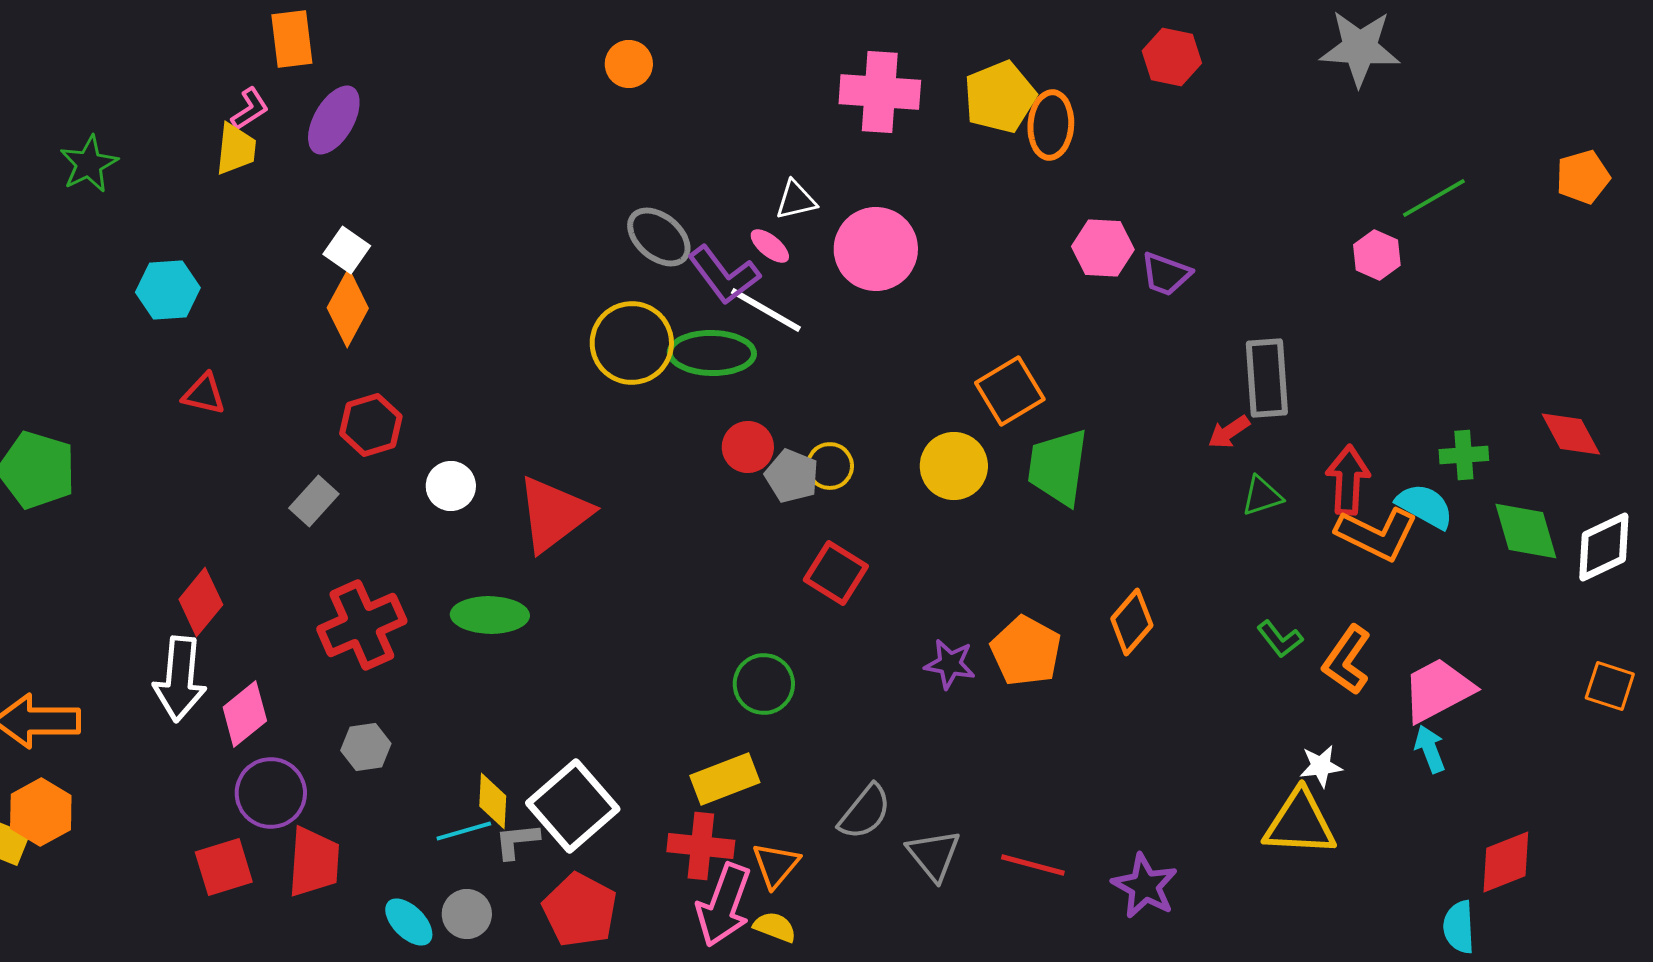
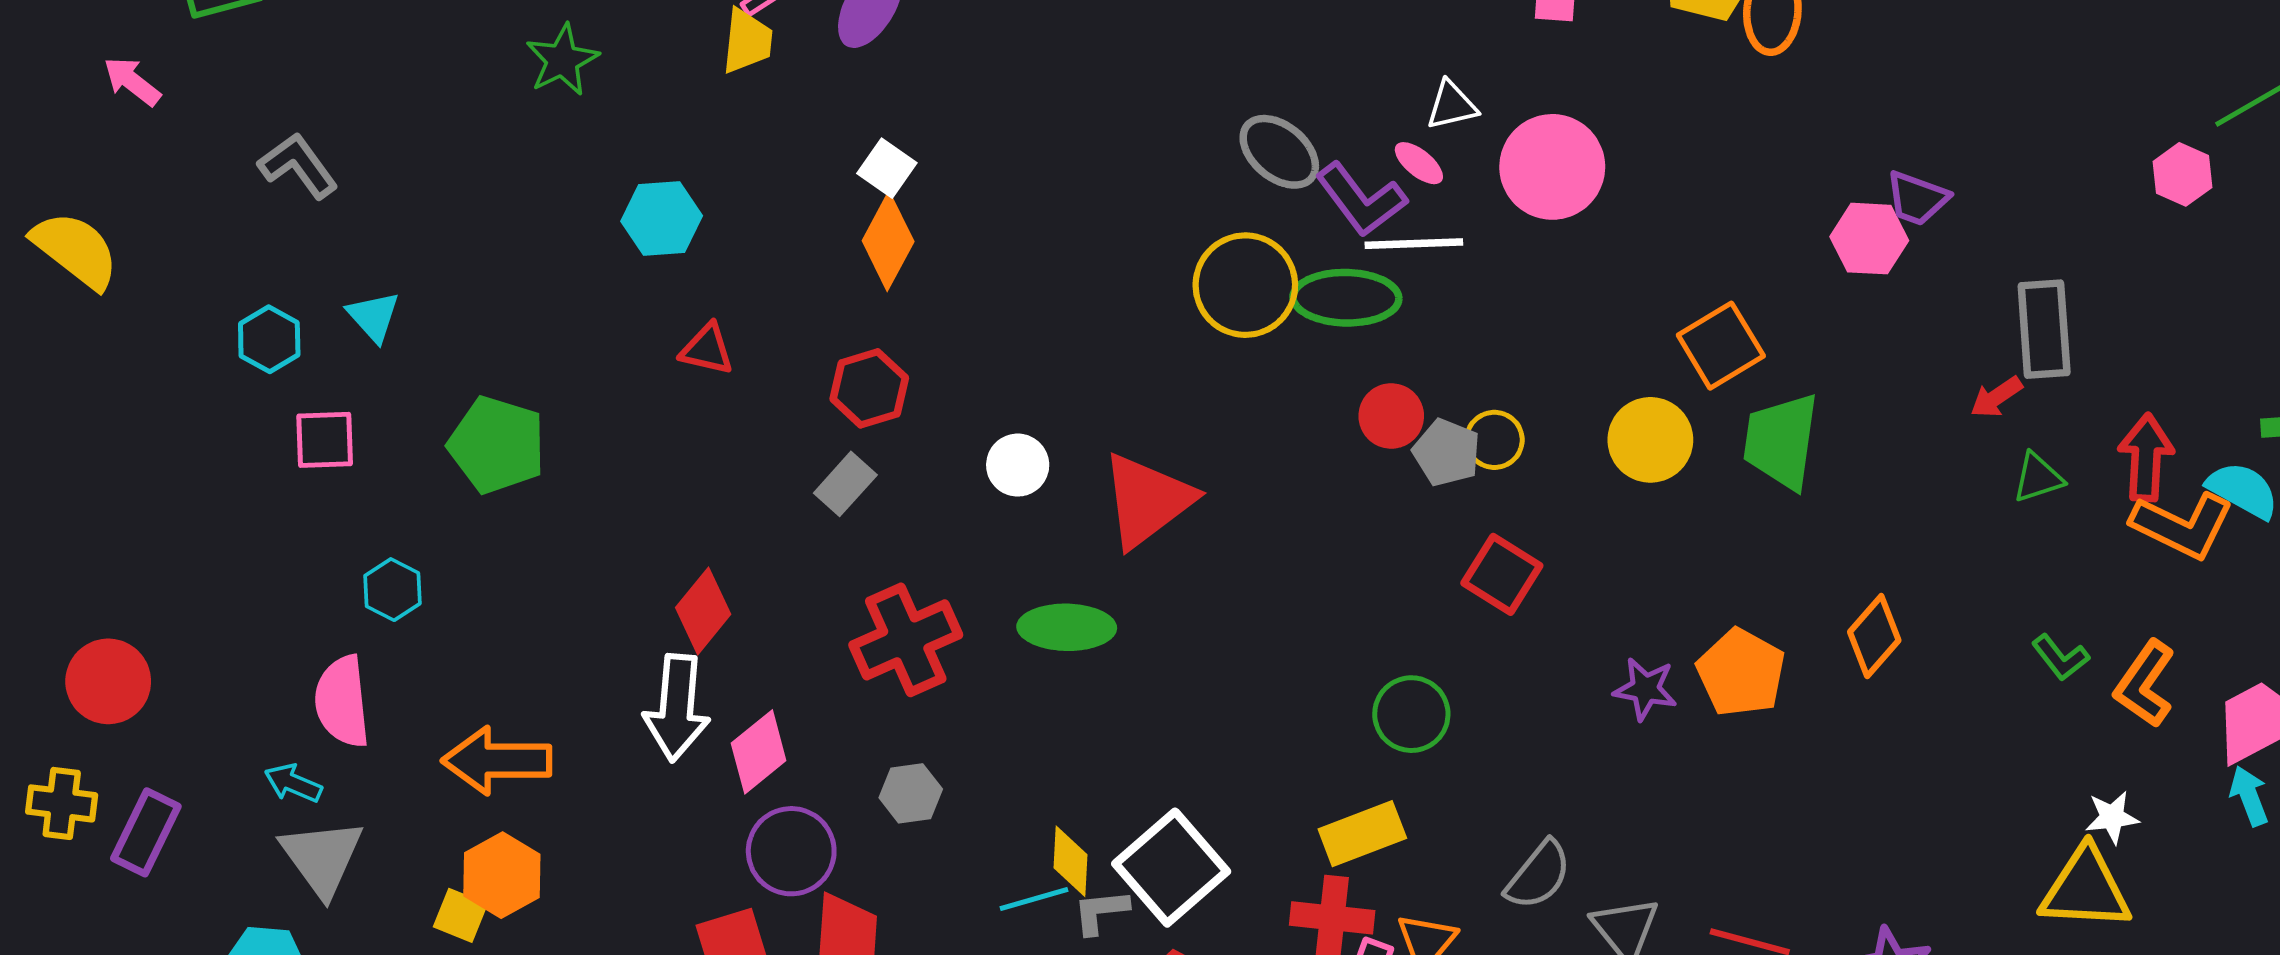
pink hexagon: (1103, 248) -> (1869, 239), moved
white line: (766, 310) -> (1414, 244), turned -32
red hexagon: (371, 425) -> (869, 388), moved

